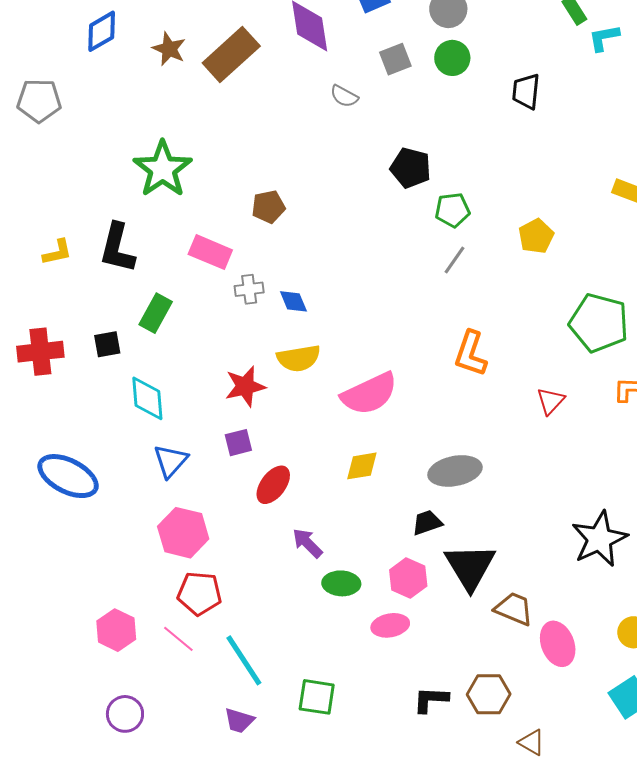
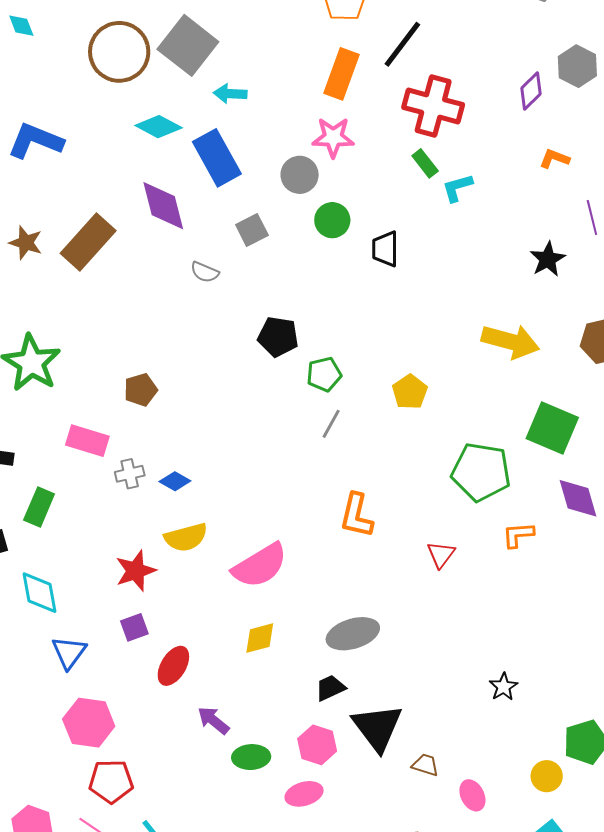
green circle: (452, 58) -> (332, 220), moved
blue diamond: (293, 301) -> (175, 481), turned -32
black star: (599, 539) -> (503, 687), size x0.5
brown trapezoid: (514, 609) -> (425, 765), size x0.7
pink ellipse: (558, 644) -> (472, 795), size x0.7

